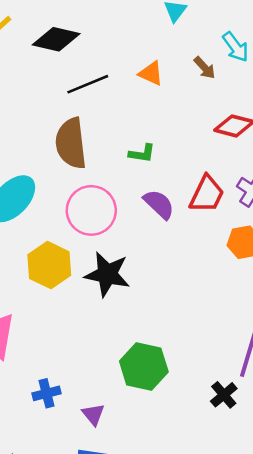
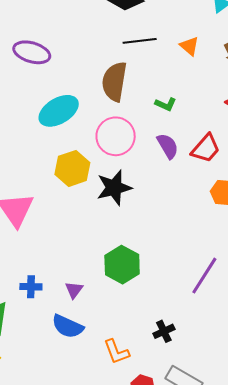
black star: (107, 274) -> (114, 188), turned 30
blue cross: (47, 393) -> (31, 287), moved
black cross: (224, 395) -> (164, 331), moved

